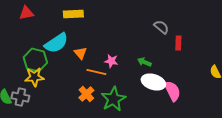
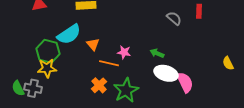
red rectangle: (178, 43) -> (199, 11), moved

